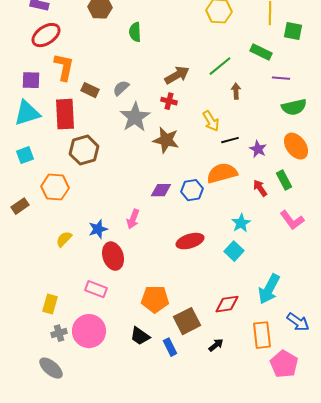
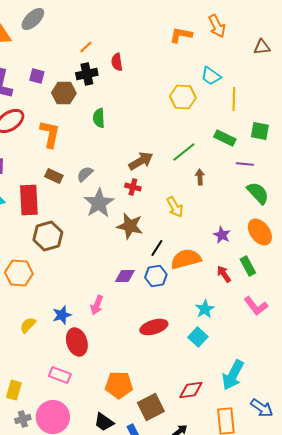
green square: (293, 31) -> (260, 131), moved
orange L-shape: (64, 67) -> (50, 134), moved
green semicircle: (294, 107) -> (258, 193), turned -120
black line: (230, 140) -> (157, 248), moved, turned -42

